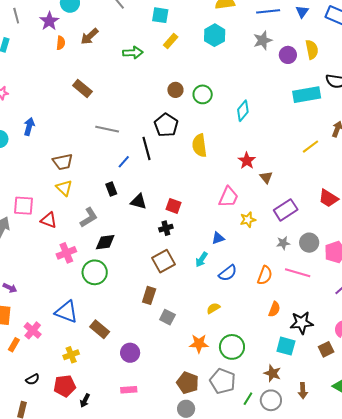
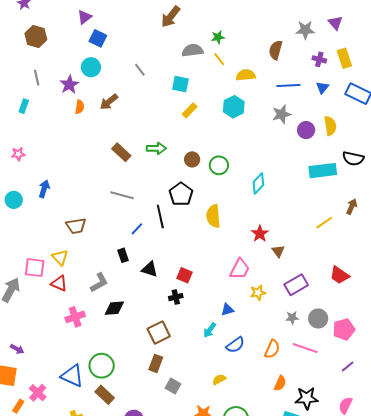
green arrow: (133, 53) -> (156, 148), moved
brown rectangle: (82, 89) -> (121, 152), moved
yellow triangle: (64, 188) -> (60, 257), moved
brown square: (163, 261) -> (159, 332), moved
green circle: (95, 272) -> (102, 366), moved

